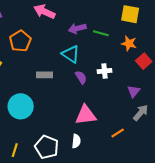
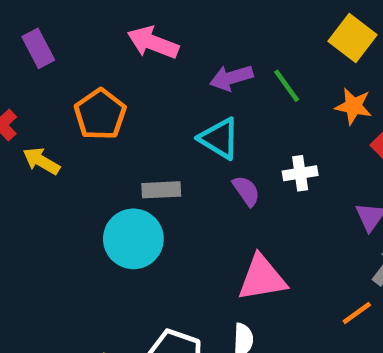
yellow square: (130, 14) -> (352, 38), turned 30
green line: (101, 33) -> (287, 86), turned 42
cyan circle: (21, 106) -> (133, 239), moved
orange line: (118, 133) -> (357, 313), moved

